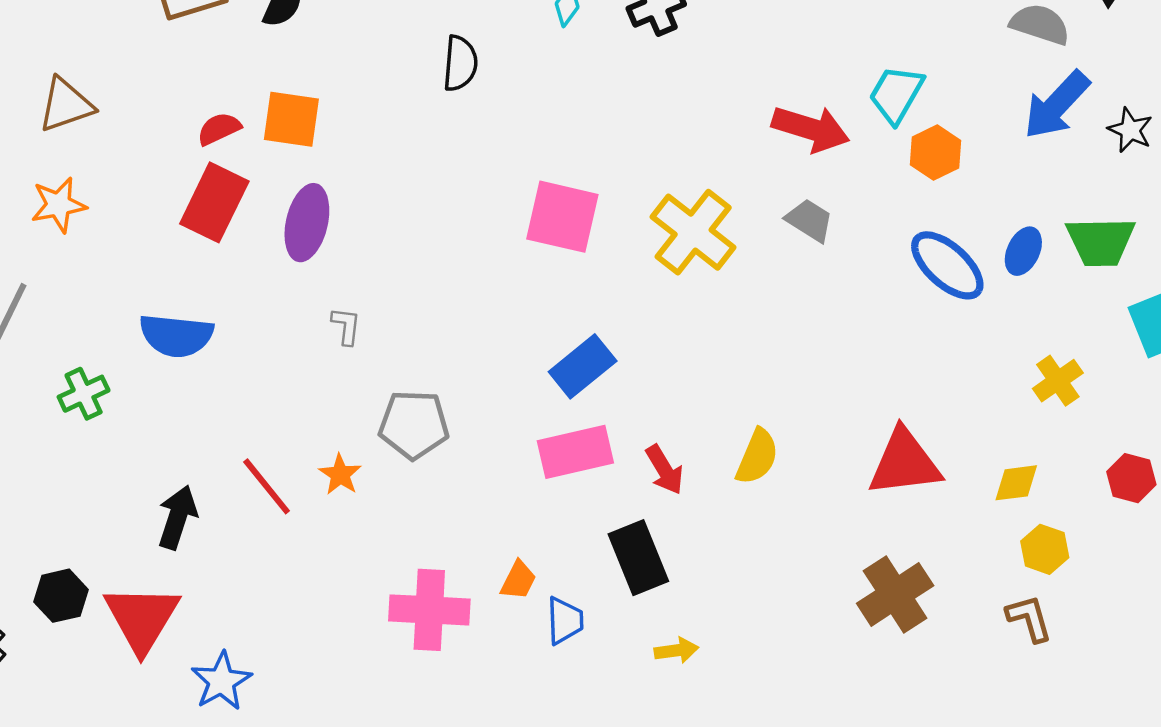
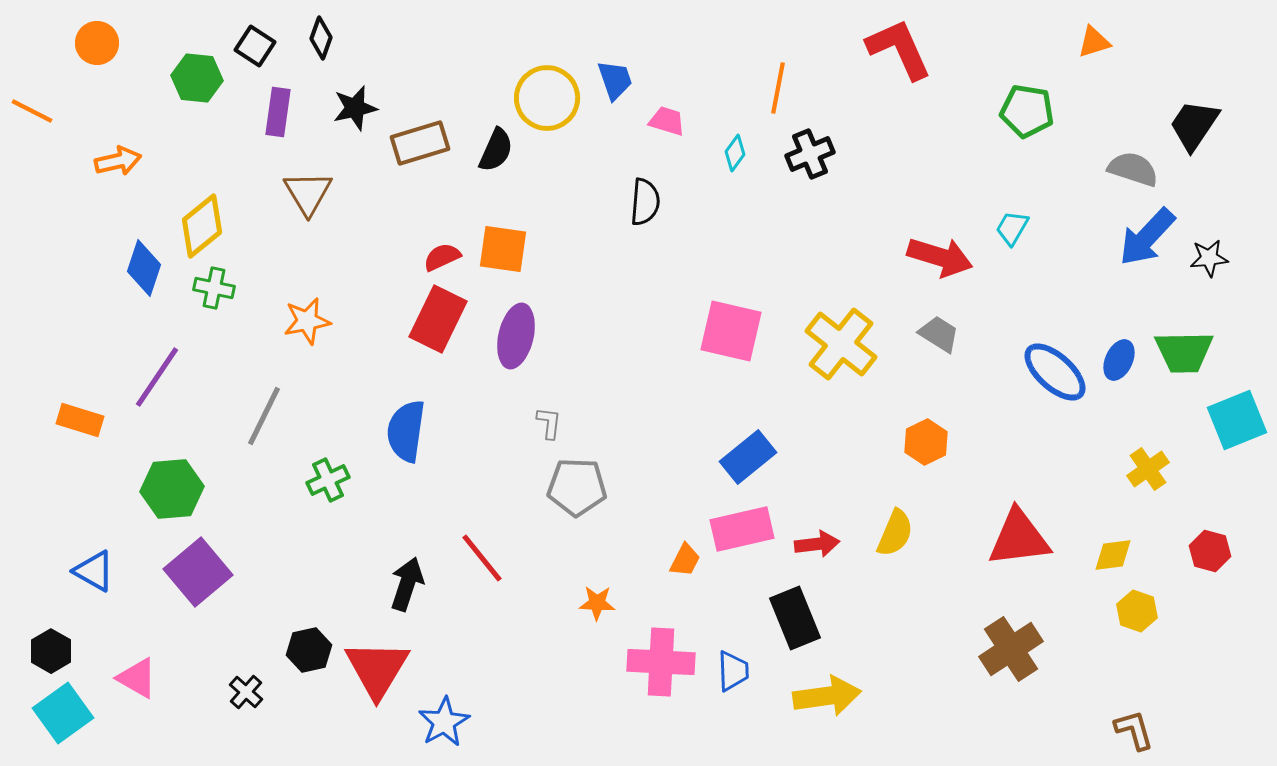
cyan trapezoid: (896, 94) -> (1012, 228), size x0.7
brown triangle: (66, 105) -> (308, 193), moved, turned -42
black star: (1130, 130) -> (1209, 258), turned -30
orange hexagon: (935, 153) -> (926, 442), moved
blue semicircle: (176, 335) -> (406, 431), turned 92
gray pentagon: (414, 425) -> (577, 487), moved
red arrow: (665, 470) -> (817, 544), turned -66
orange star: (340, 474) -> (597, 603), moved, turned -30
orange trapezoid: (518, 580) -> (685, 560), moved
pink cross: (429, 610) -> (661, 662), moved
brown L-shape: (1029, 618) -> (1134, 730), moved
yellow arrow: (676, 650) -> (827, 696), size x1.8

